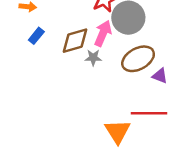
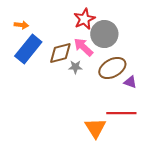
pink arrow: (103, 33) -> (83, 47), turned -70
blue rectangle: (36, 36) -> (28, 49), size x2.0

